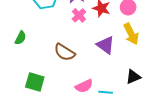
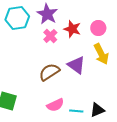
brown semicircle: (65, 52) -> (49, 72), moved, turned 115
black triangle: (133, 77) -> (97, 110), moved

